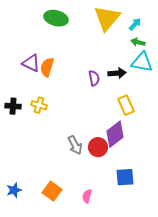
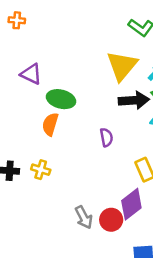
green ellipse: (56, 18) -> (61, 99), moved
purple triangle: (31, 63) -> (31, 74), moved
black arrow: (117, 73) -> (134, 100), moved, size x1.4

